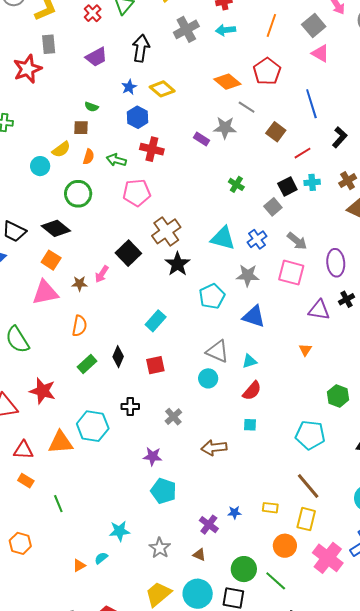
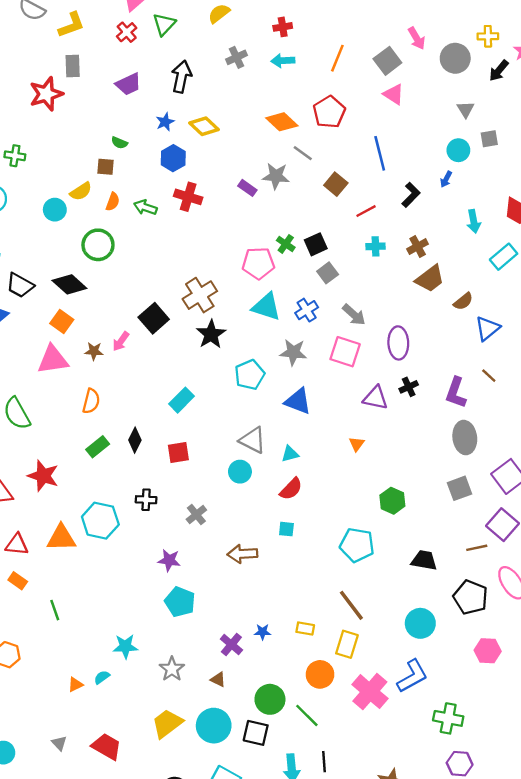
gray cross: (186, 29) -> (237, 57), size x0.7
black square: (287, 186) -> (316, 244), moved
pink pentagon: (137, 193) -> (258, 263), moved

